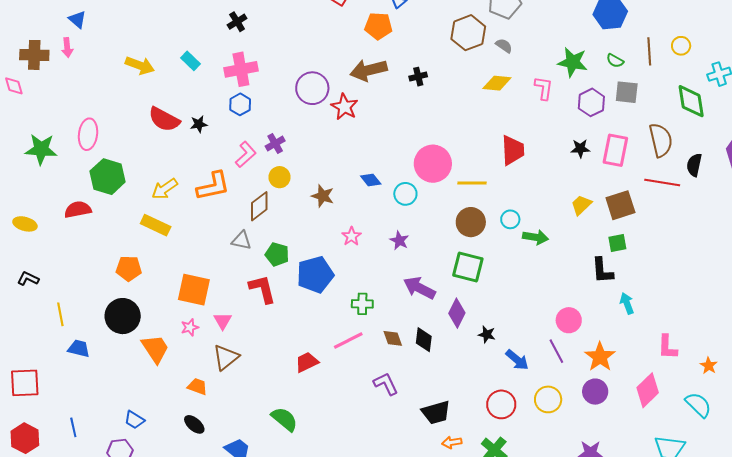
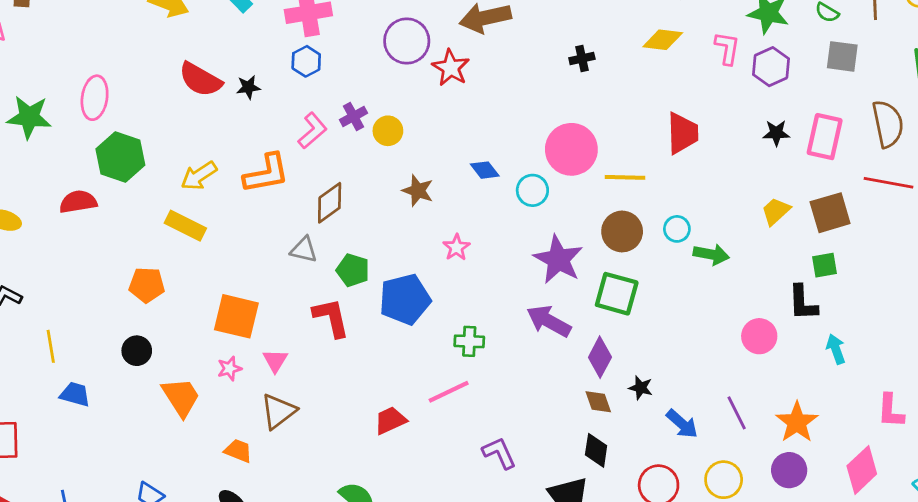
black cross: (418, 77) -> (582, 58), moved
purple hexagon: (591, 102) -> (771, 67), moved
yellow circle: (279, 177) -> (388, 131), moved
purple star: (399, 240) -> (558, 259), moved, size x1.8
black circle: (123, 316) -> (137, 351), size x0.6
pink circle: (569, 320) -> (759, 336), moved
brown diamond: (393, 338) -> (598, 402), moved
black diamond: (424, 340) -> (596, 450), moved

